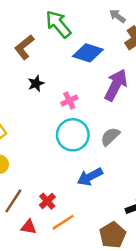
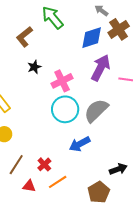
blue diamond: (88, 53) -> (92, 38), moved, turned -35
pink cross: (69, 101) -> (62, 81), size x1.5
gray semicircle: (110, 137) -> (96, 111), size x1.5

